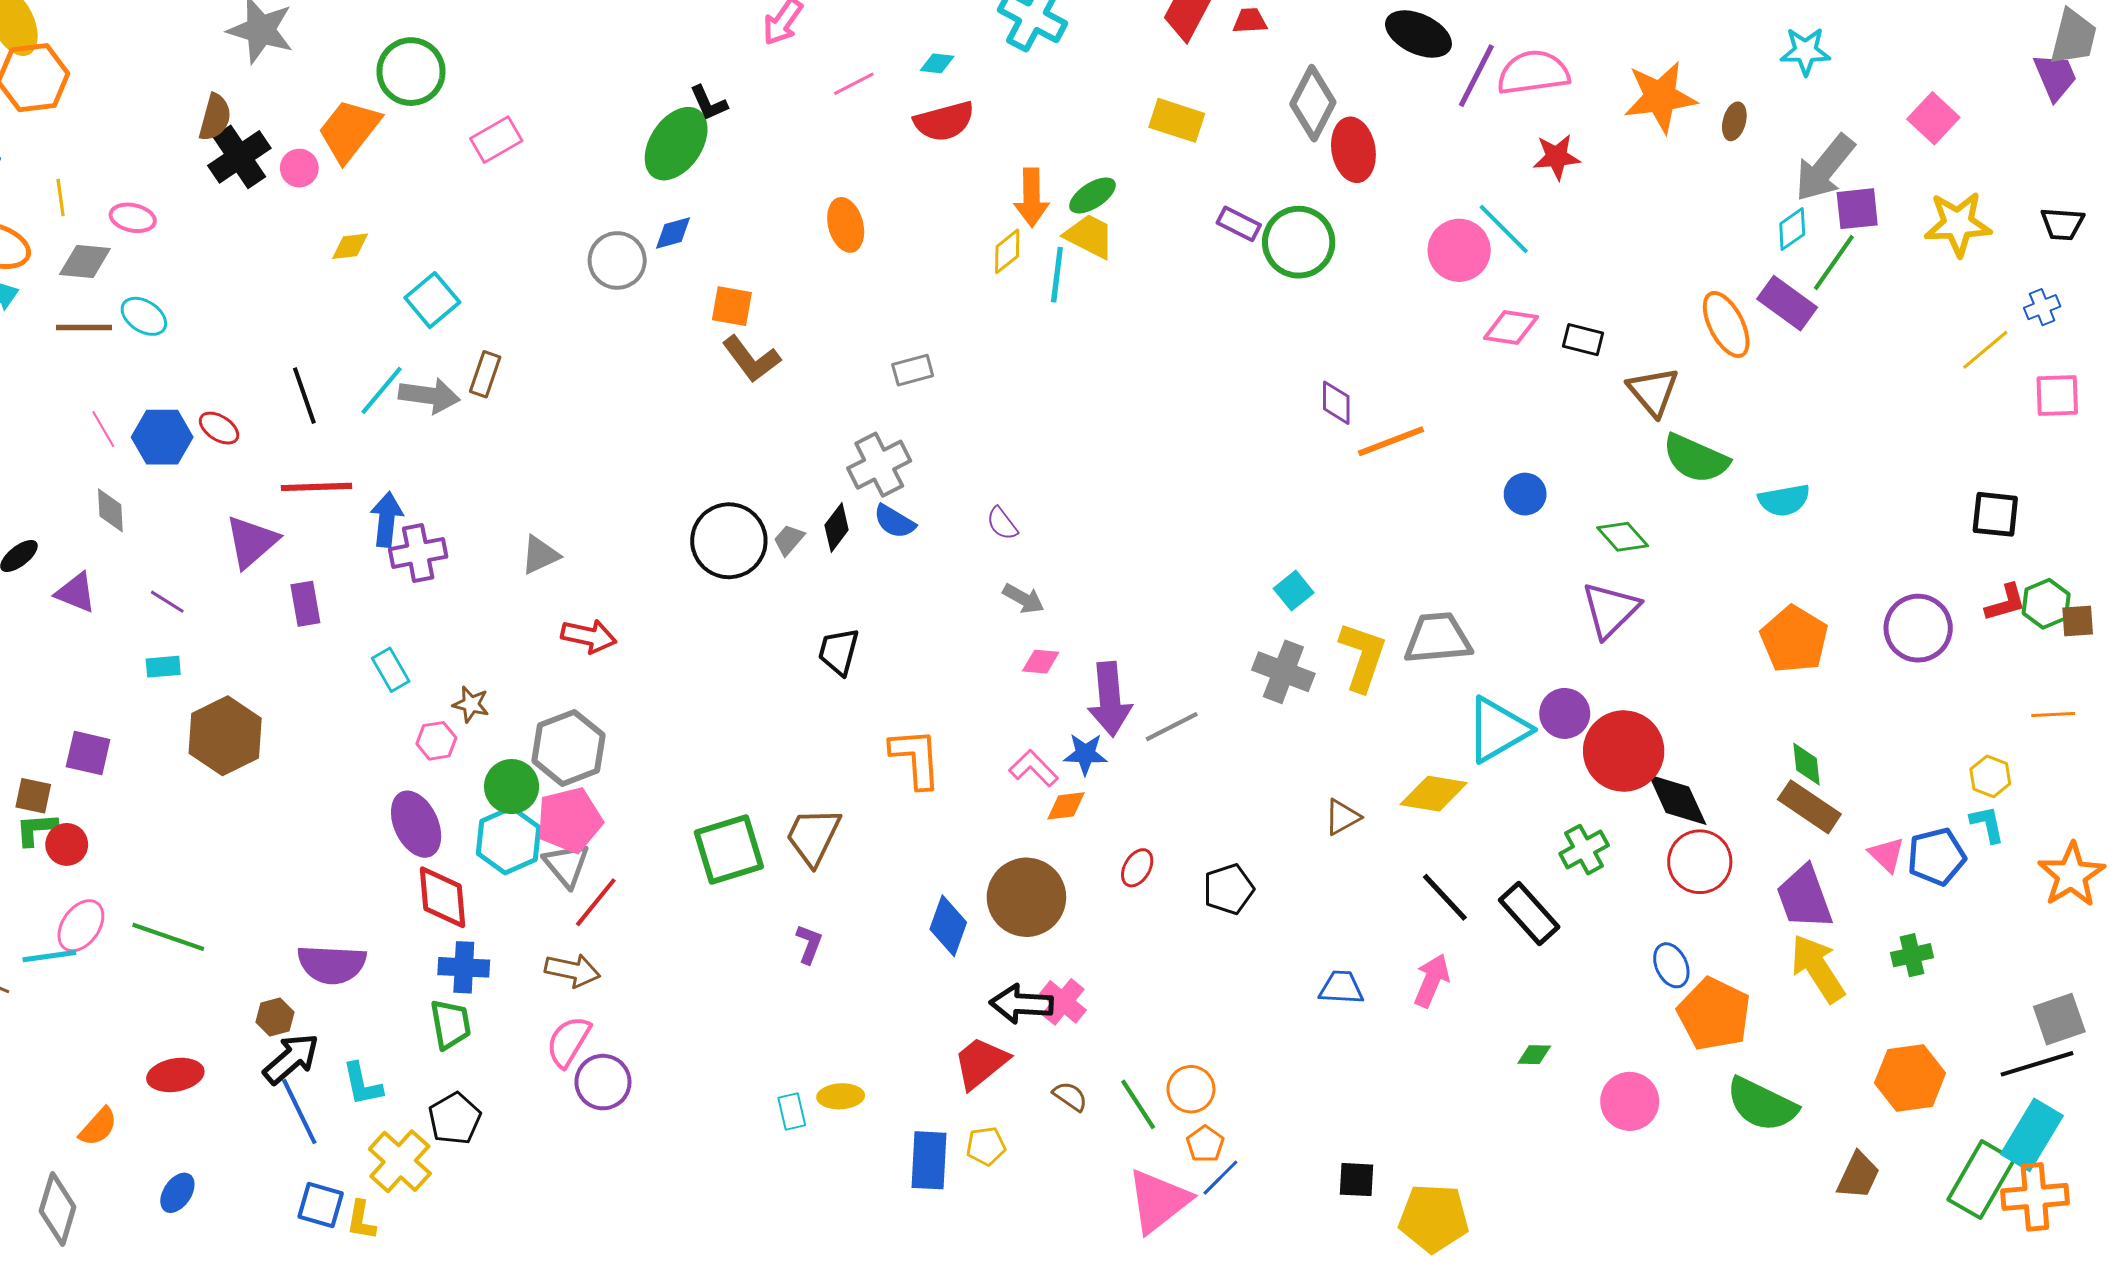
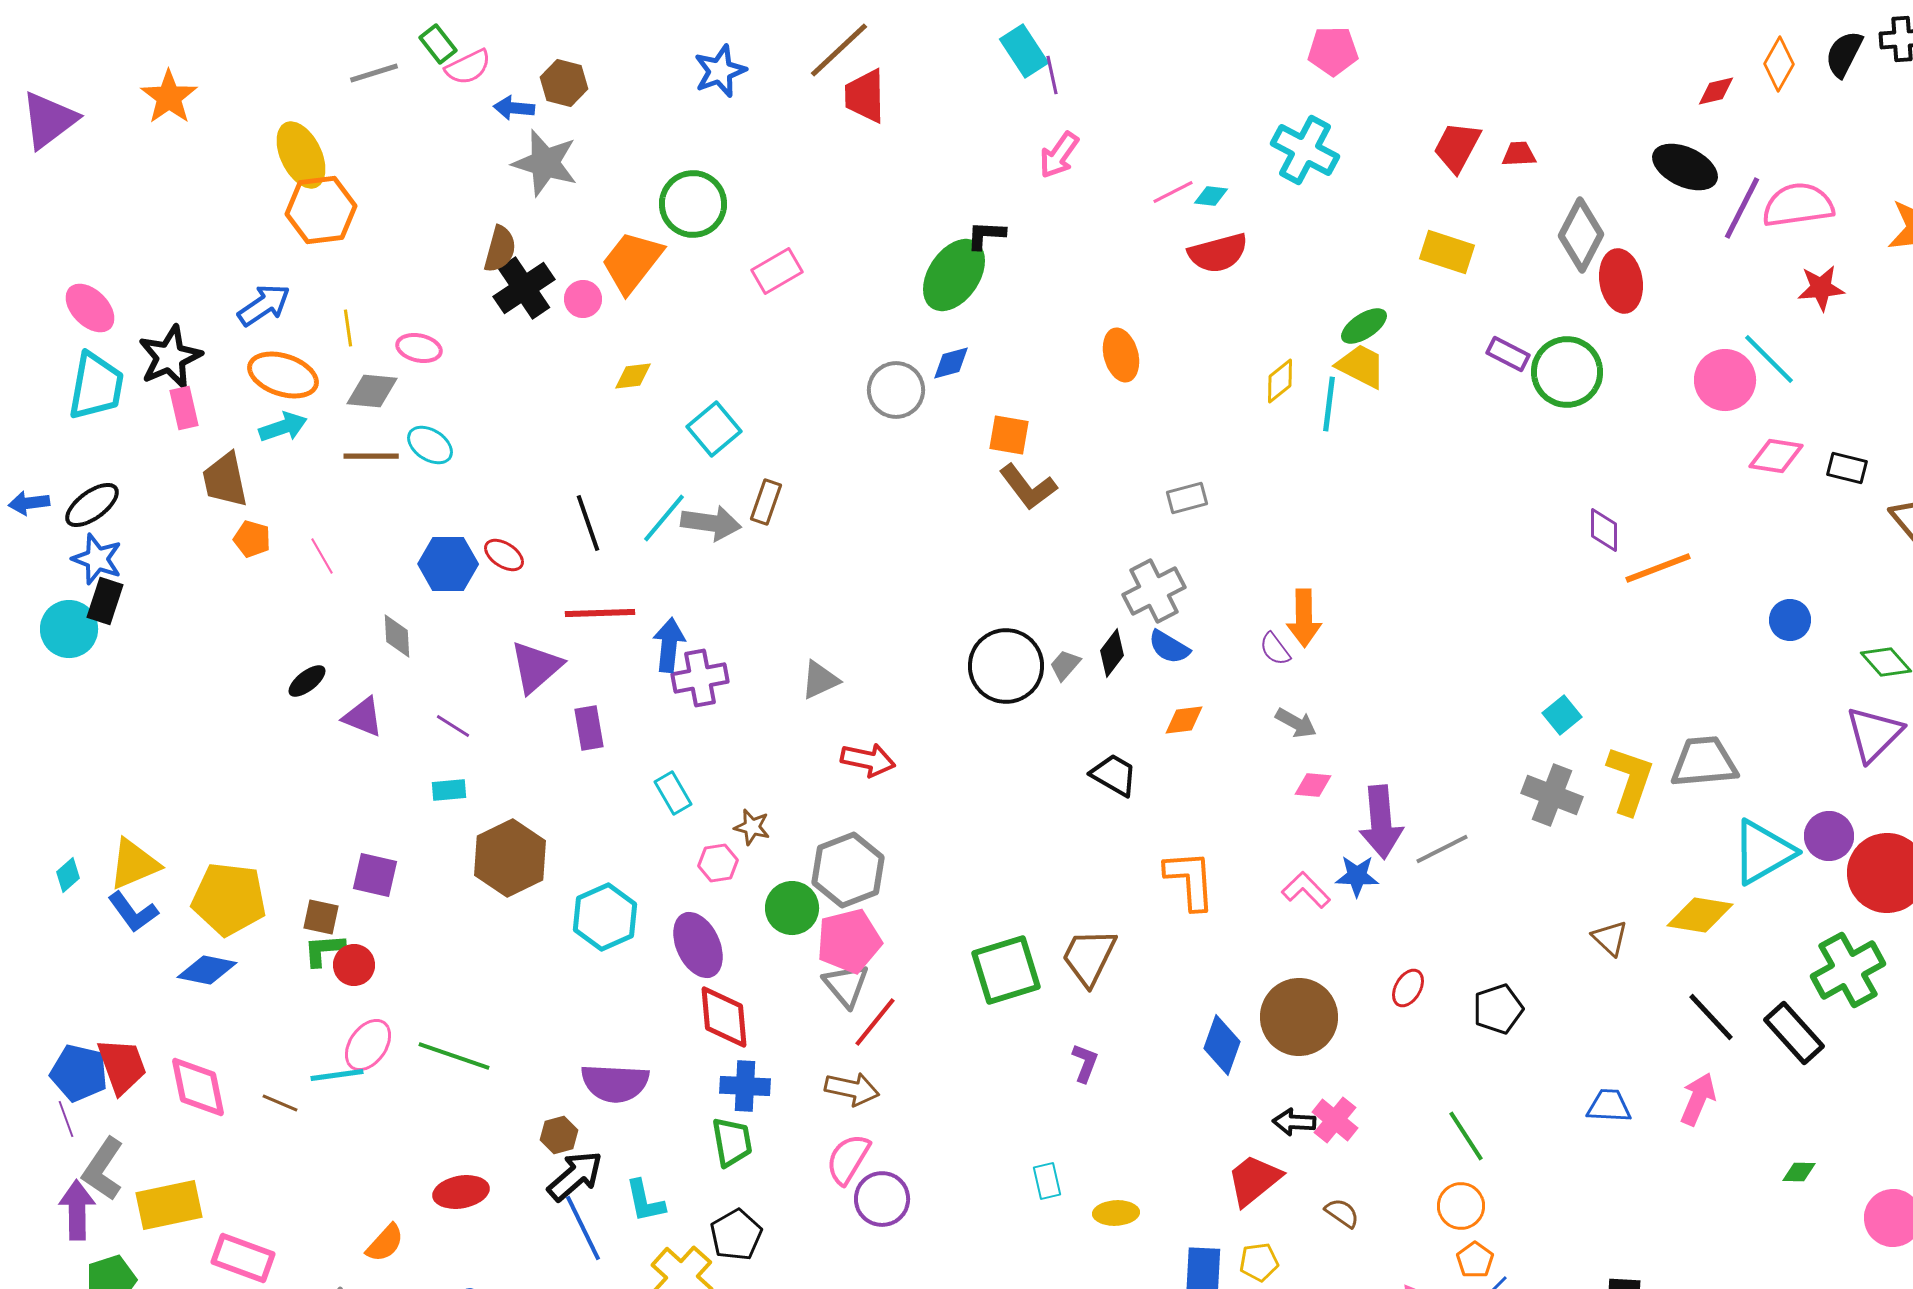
pink line: (854, 84) -> (1173, 192), moved
black L-shape: (709, 103) -> (986, 235), turned 117
orange arrow: (1032, 197) -> (1304, 618), moved
pink line: (103, 429) -> (322, 556), moved
black trapezoid: (839, 651) -> (1114, 775), turned 105
orange diamond: (1066, 806) -> (1184, 720), moved
brown triangle: (1342, 817) -> (1610, 938), turned -48
cyan hexagon: (508, 840) -> (605, 917), moved
green cross: (1584, 850) -> (1848, 970), size x1.5
black arrow: (1021, 1004) -> (1294, 1122), size x0.7
green line: (1138, 1104) -> (1466, 1136), moved
cyan rectangle: (792, 1112) -> (1047, 1181), moved

